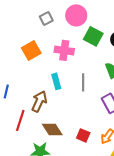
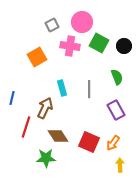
pink cross: (64, 50) -> (70, 46), moved
red square: (83, 135) -> (89, 142), size x1.5

